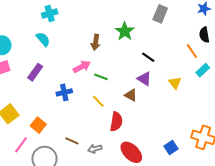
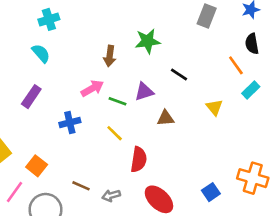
gray rectangle: (160, 14) -> (207, 16), moved
green star: (125, 31) -> (148, 41), turned 30
purple triangle: (144, 79) -> (144, 92), moved, turned -49
brown triangle: (131, 95) -> (166, 118), moved, turned -32

